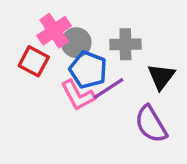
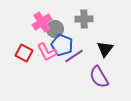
gray cross: (125, 44) -> (84, 19), moved
red square: (34, 61) -> (24, 53), moved
pink L-shape: (78, 95) -> (47, 52), moved

